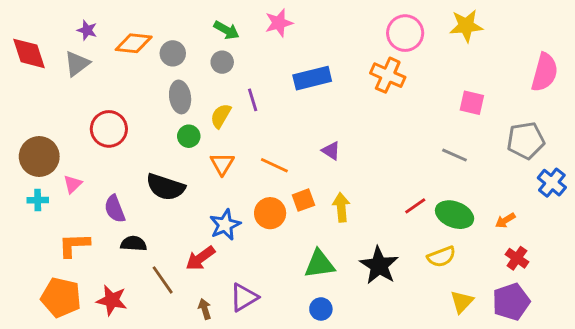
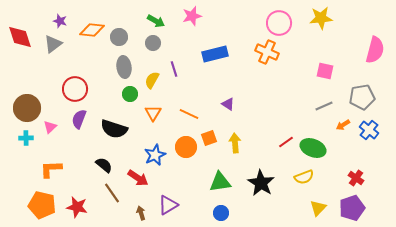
gray line: (455, 155) -> (324, 106), moved, turned -48
blue cross: (552, 183) -> (369, 130), moved
purple semicircle: (115, 209) -> (79, 119), moved, turned 42
orange arrow: (505, 220) -> (343, 125), moved
black semicircle: (134, 244) -> (104, 165), moved, turned 36
red arrow: (200, 258) -> (138, 178), turned -110

